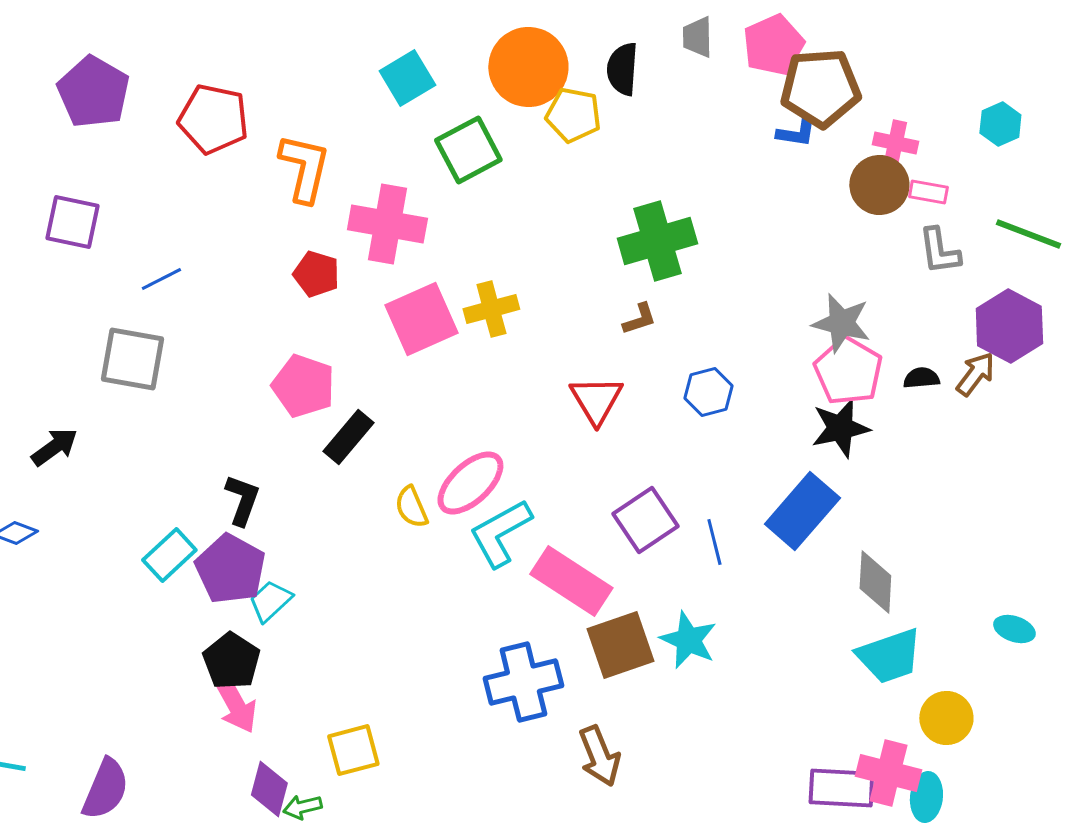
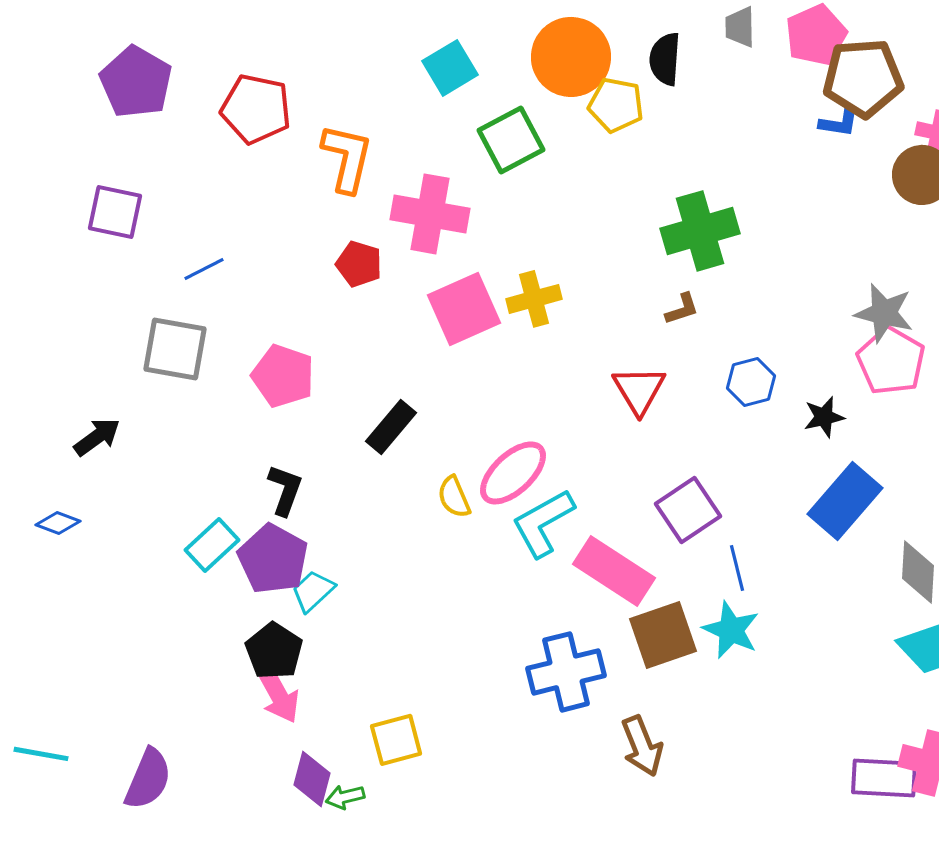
pink pentagon: (303, 386) -> (283, 376), moved
black star: (840, 428) -> (824, 417), moved, size x0.7
blue line: (714, 542) -> (737, 568), moved

